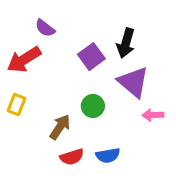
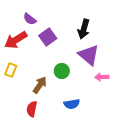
purple square: (91, 57) -> (48, 37), moved
red semicircle: (72, 157) -> (32, 109), moved, turned 119

